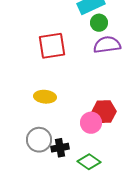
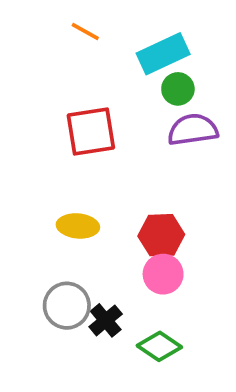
red hexagon: (104, 112) -> (161, 235), moved
black cross: (60, 148) -> (106, 320), turned -30

